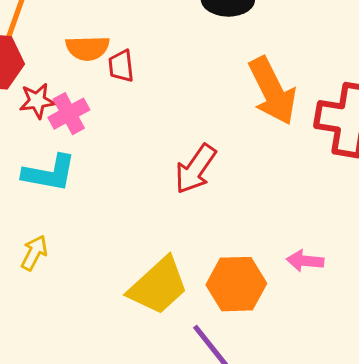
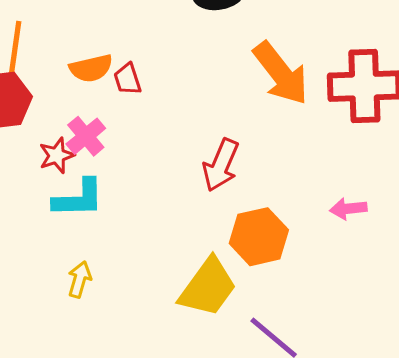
red star: (37, 101) -> (57, 156), moved
pink arrow: (305, 261) -> (348, 209), moved
orange hexagon: (236, 284) -> (259, 237), moved

